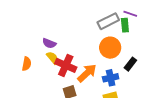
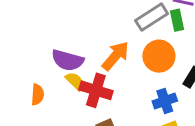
purple semicircle: (49, 43) -> (68, 60), size x1.5
orange arrow: (87, 73) -> (116, 56), moved

